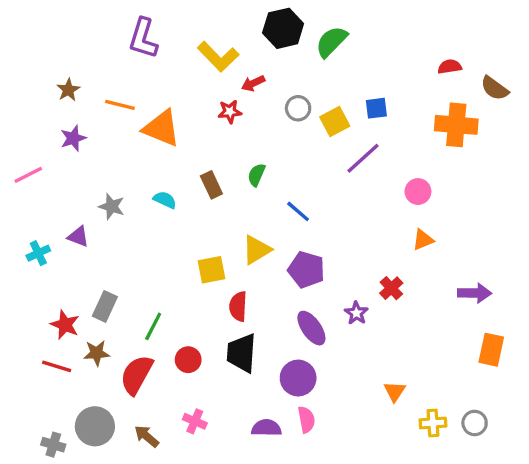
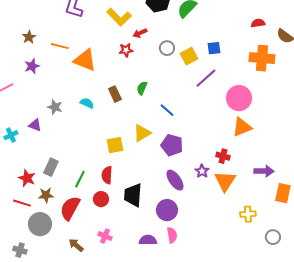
pink circle: (418, 192) -> (239, 98), size x1.6
orange triangle: (423, 240) -> (242, 127), size x1.5
red cross: (391, 288) -> (223, 156), turned -32
purple arrow: (475, 293) -> (264, 171), moved
red semicircle: (238, 306) -> (107, 175), moved
orange triangle: (395, 391) -> (225, 181), moved, size x1.6
yellow cross: (433, 423) -> (248, 214), moved
gray circle: (95, 426) -> (40, 224), moved

